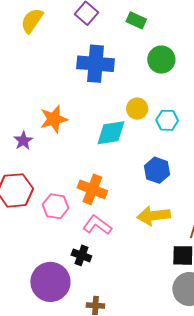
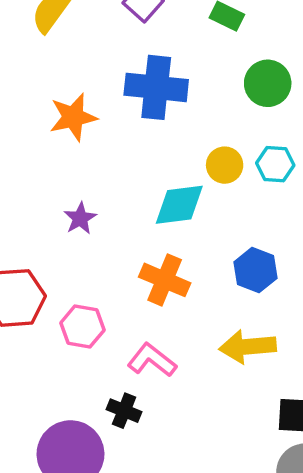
orange star: (54, 119) -> (73, 117), moved
cyan hexagon: (167, 120) -> (275, 164), moved
purple star: (23, 141) -> (80, 218), moved
orange cross: (92, 189) -> (165, 280), moved

